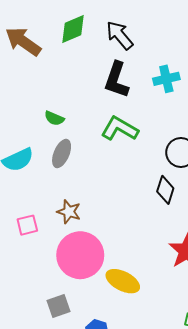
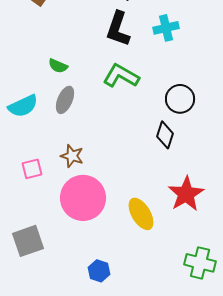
yellow ellipse: (123, 281) -> (141, 214), moved, turned 32
gray square: (58, 306) -> (28, 241), moved, size x1.4

